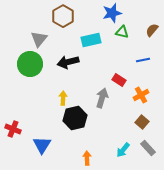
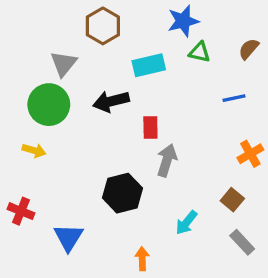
red rectangle: (119, 80) -> (150, 128), moved, turned 56
orange cross: (141, 95) -> (250, 154), moved
yellow arrow: (63, 98) -> (34, 150), moved, turned 104
cyan arrow: (123, 150) -> (186, 223), moved

